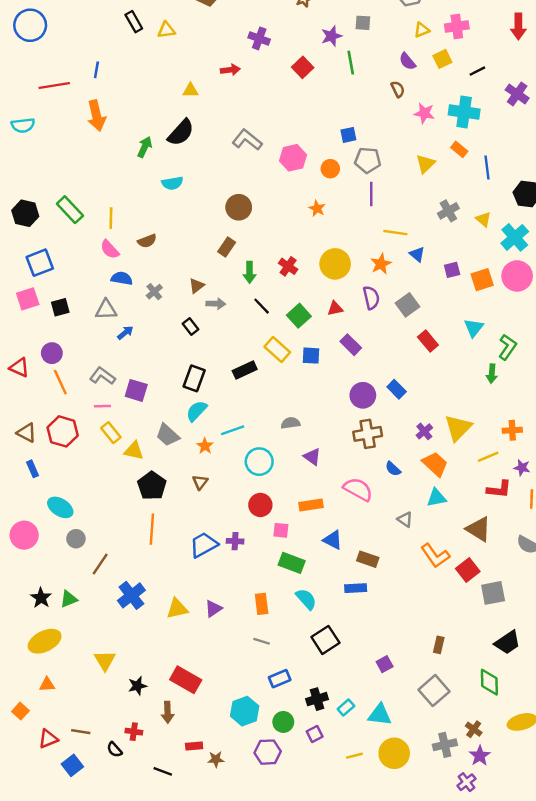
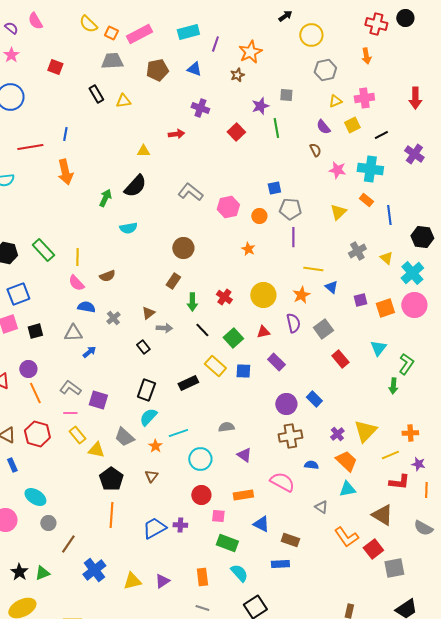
blue semicircle: (393, 469) -> (311, 465), turned 144

